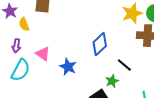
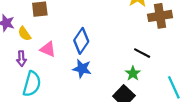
blue diamond: (100, 44) -> (81, 41), moved
pink triangle: (43, 54) -> (48, 49), moved

